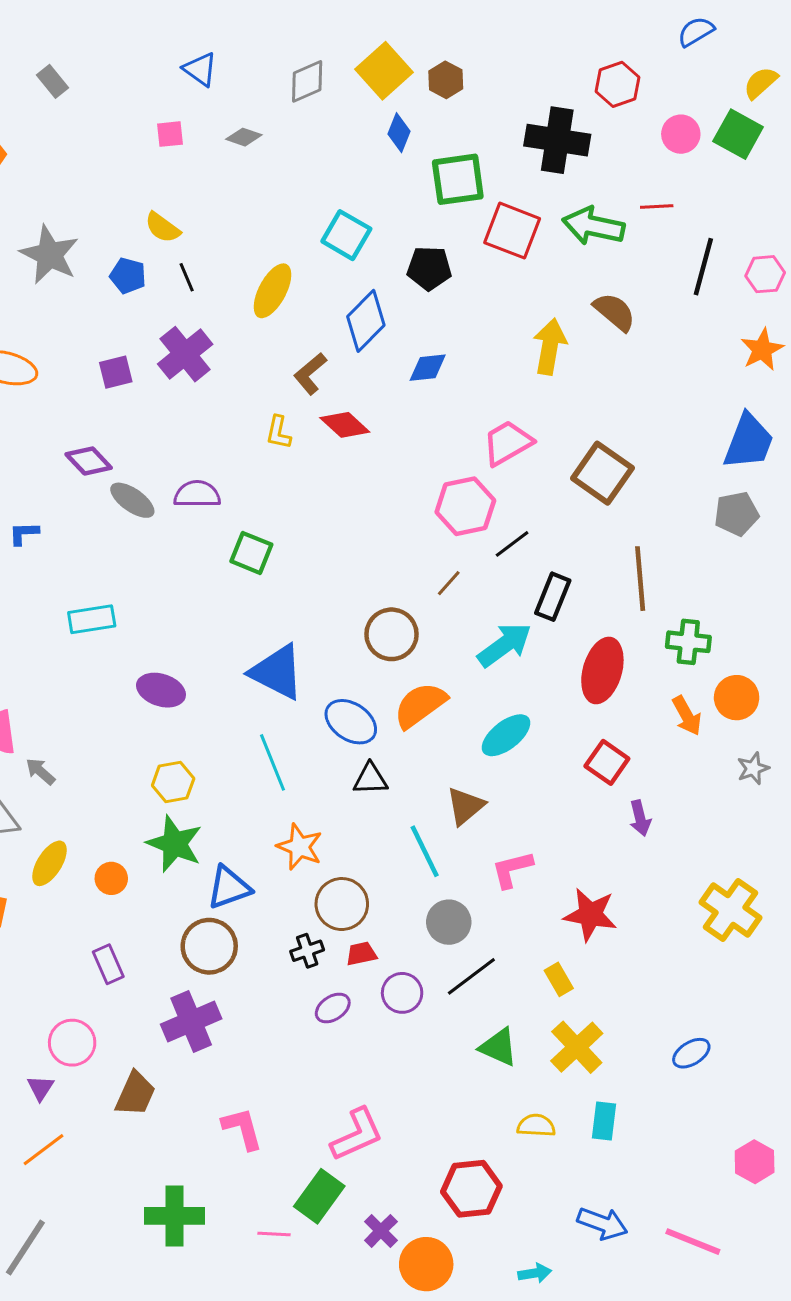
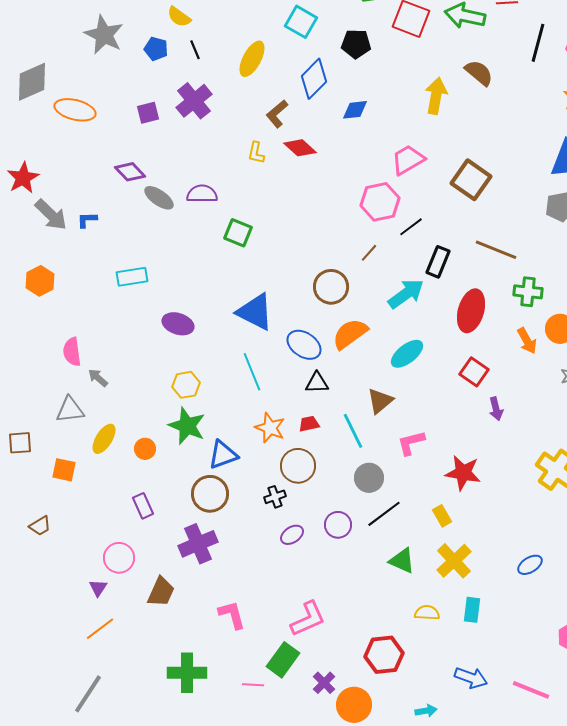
brown line: (640, 579) -> (496, 250), turned -63
red trapezoid: (361, 954) -> (309, 424), moved

